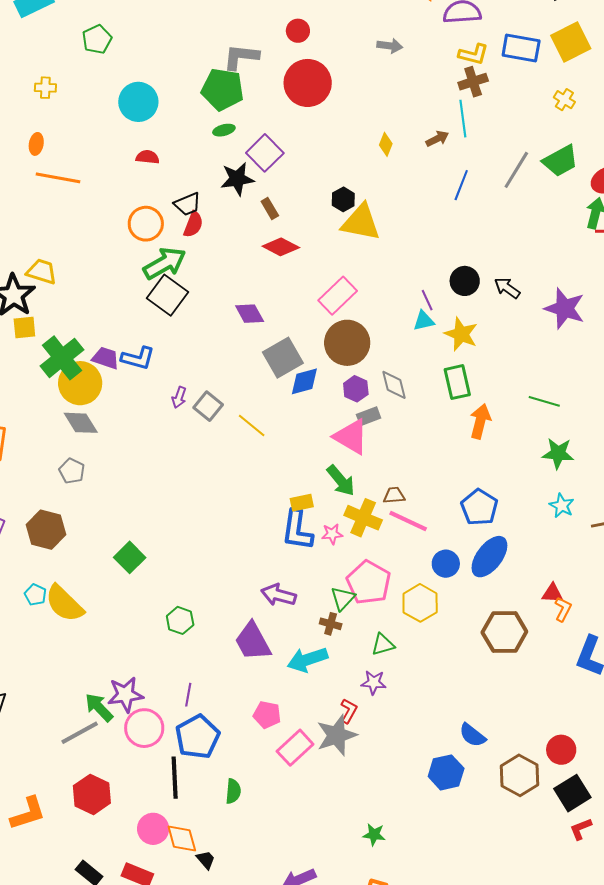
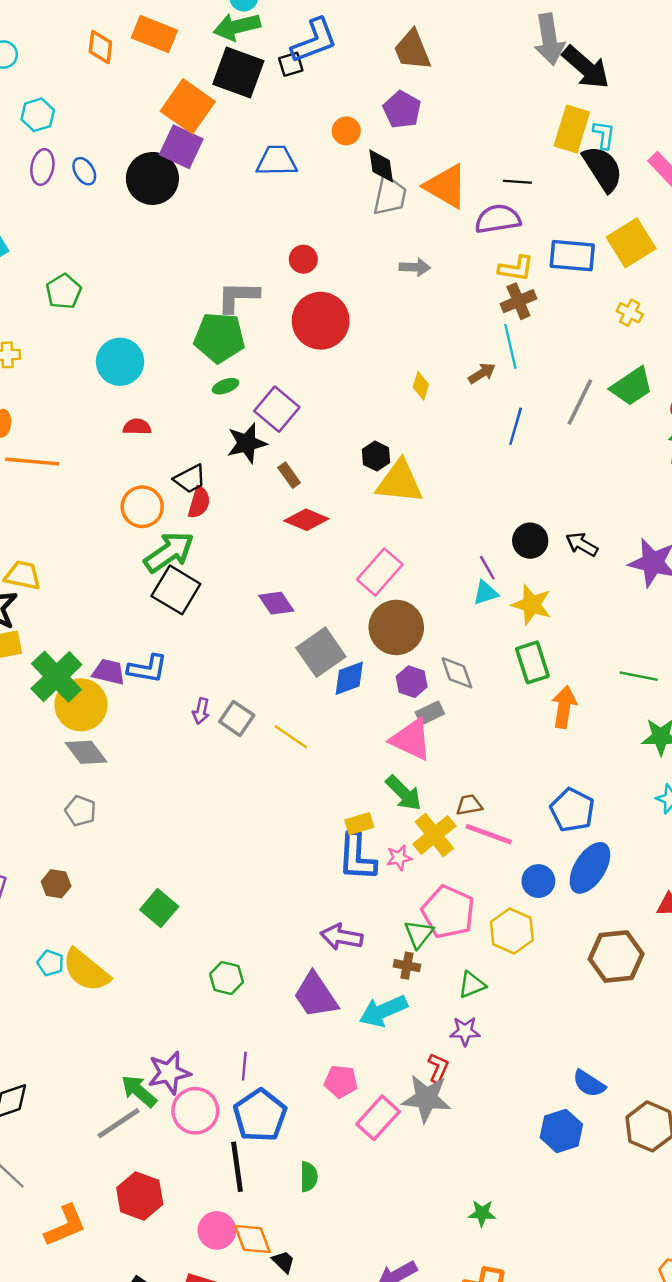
yellow cross: (363, 518) -> (434, 835), turned 33
brown hexagon: (46, 530) -> (56, 884), size x0.6
gray star: (337, 735) -> (426, 1098), turned 30

